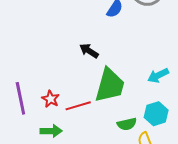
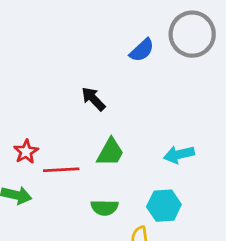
green trapezoid: (110, 85) -> (110, 152), size x0.6
green semicircle: (127, 124) -> (105, 208), moved

